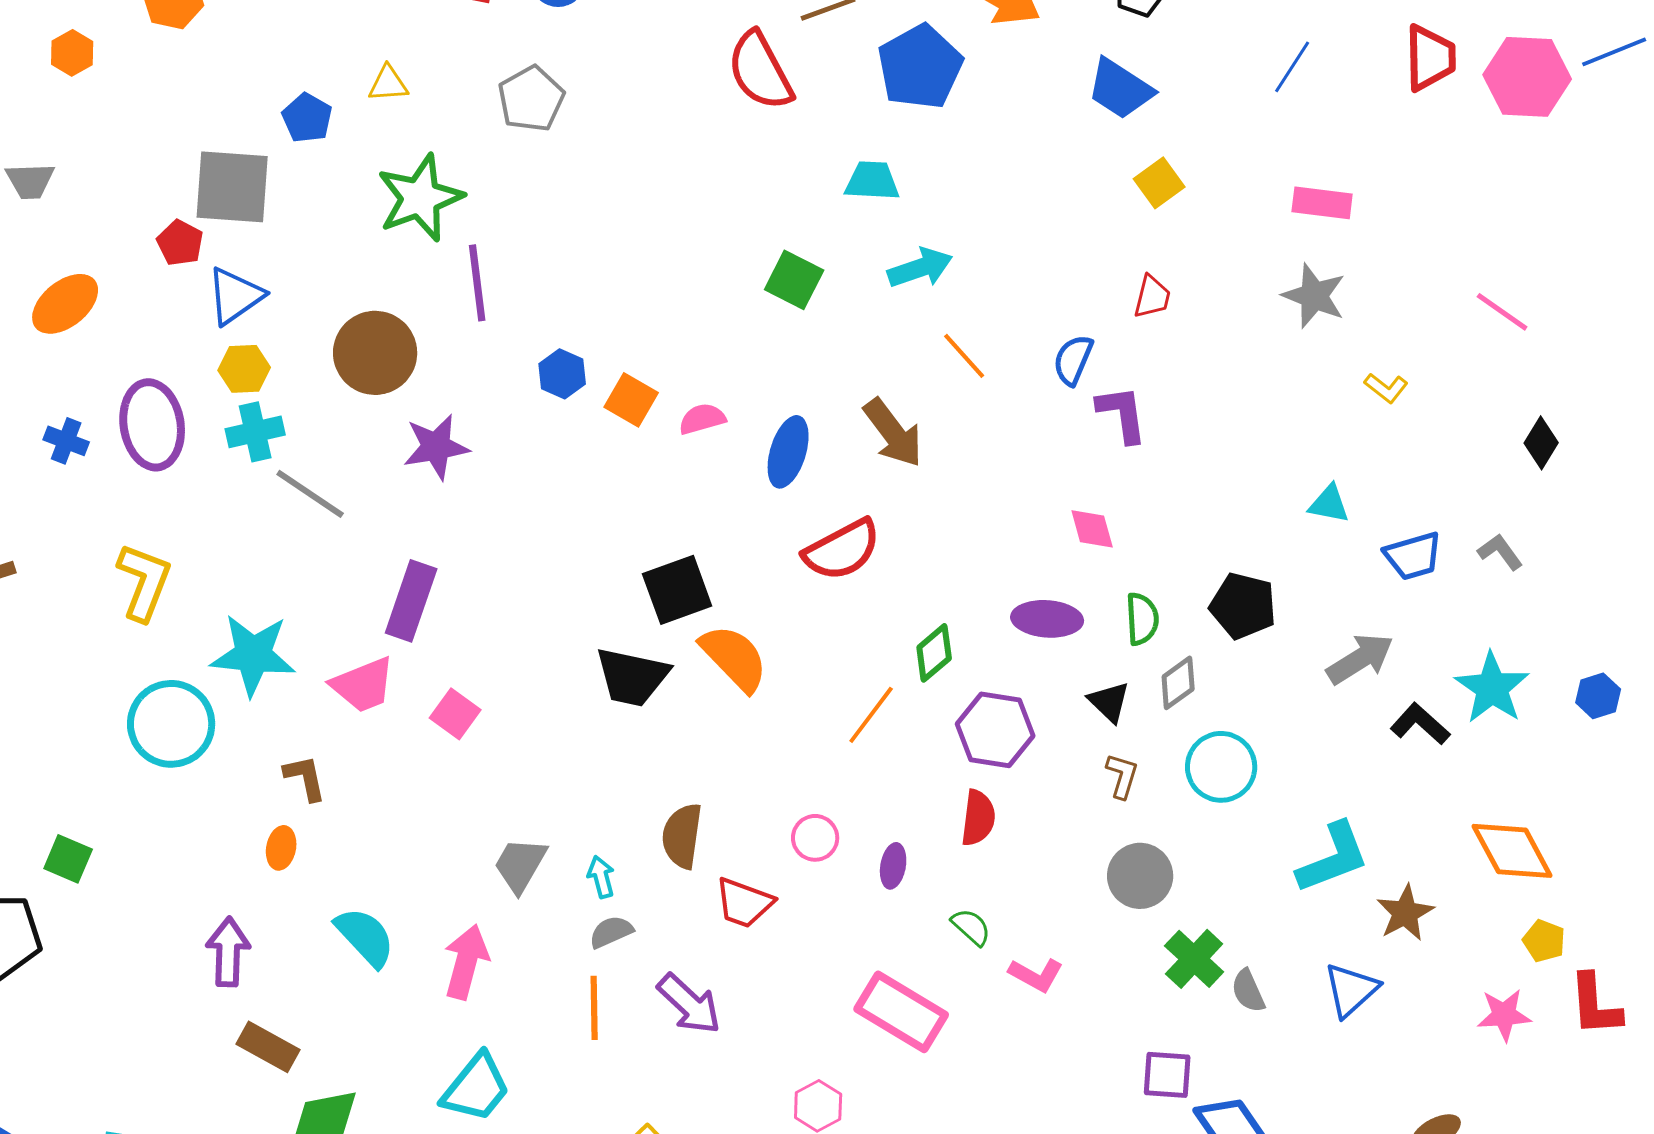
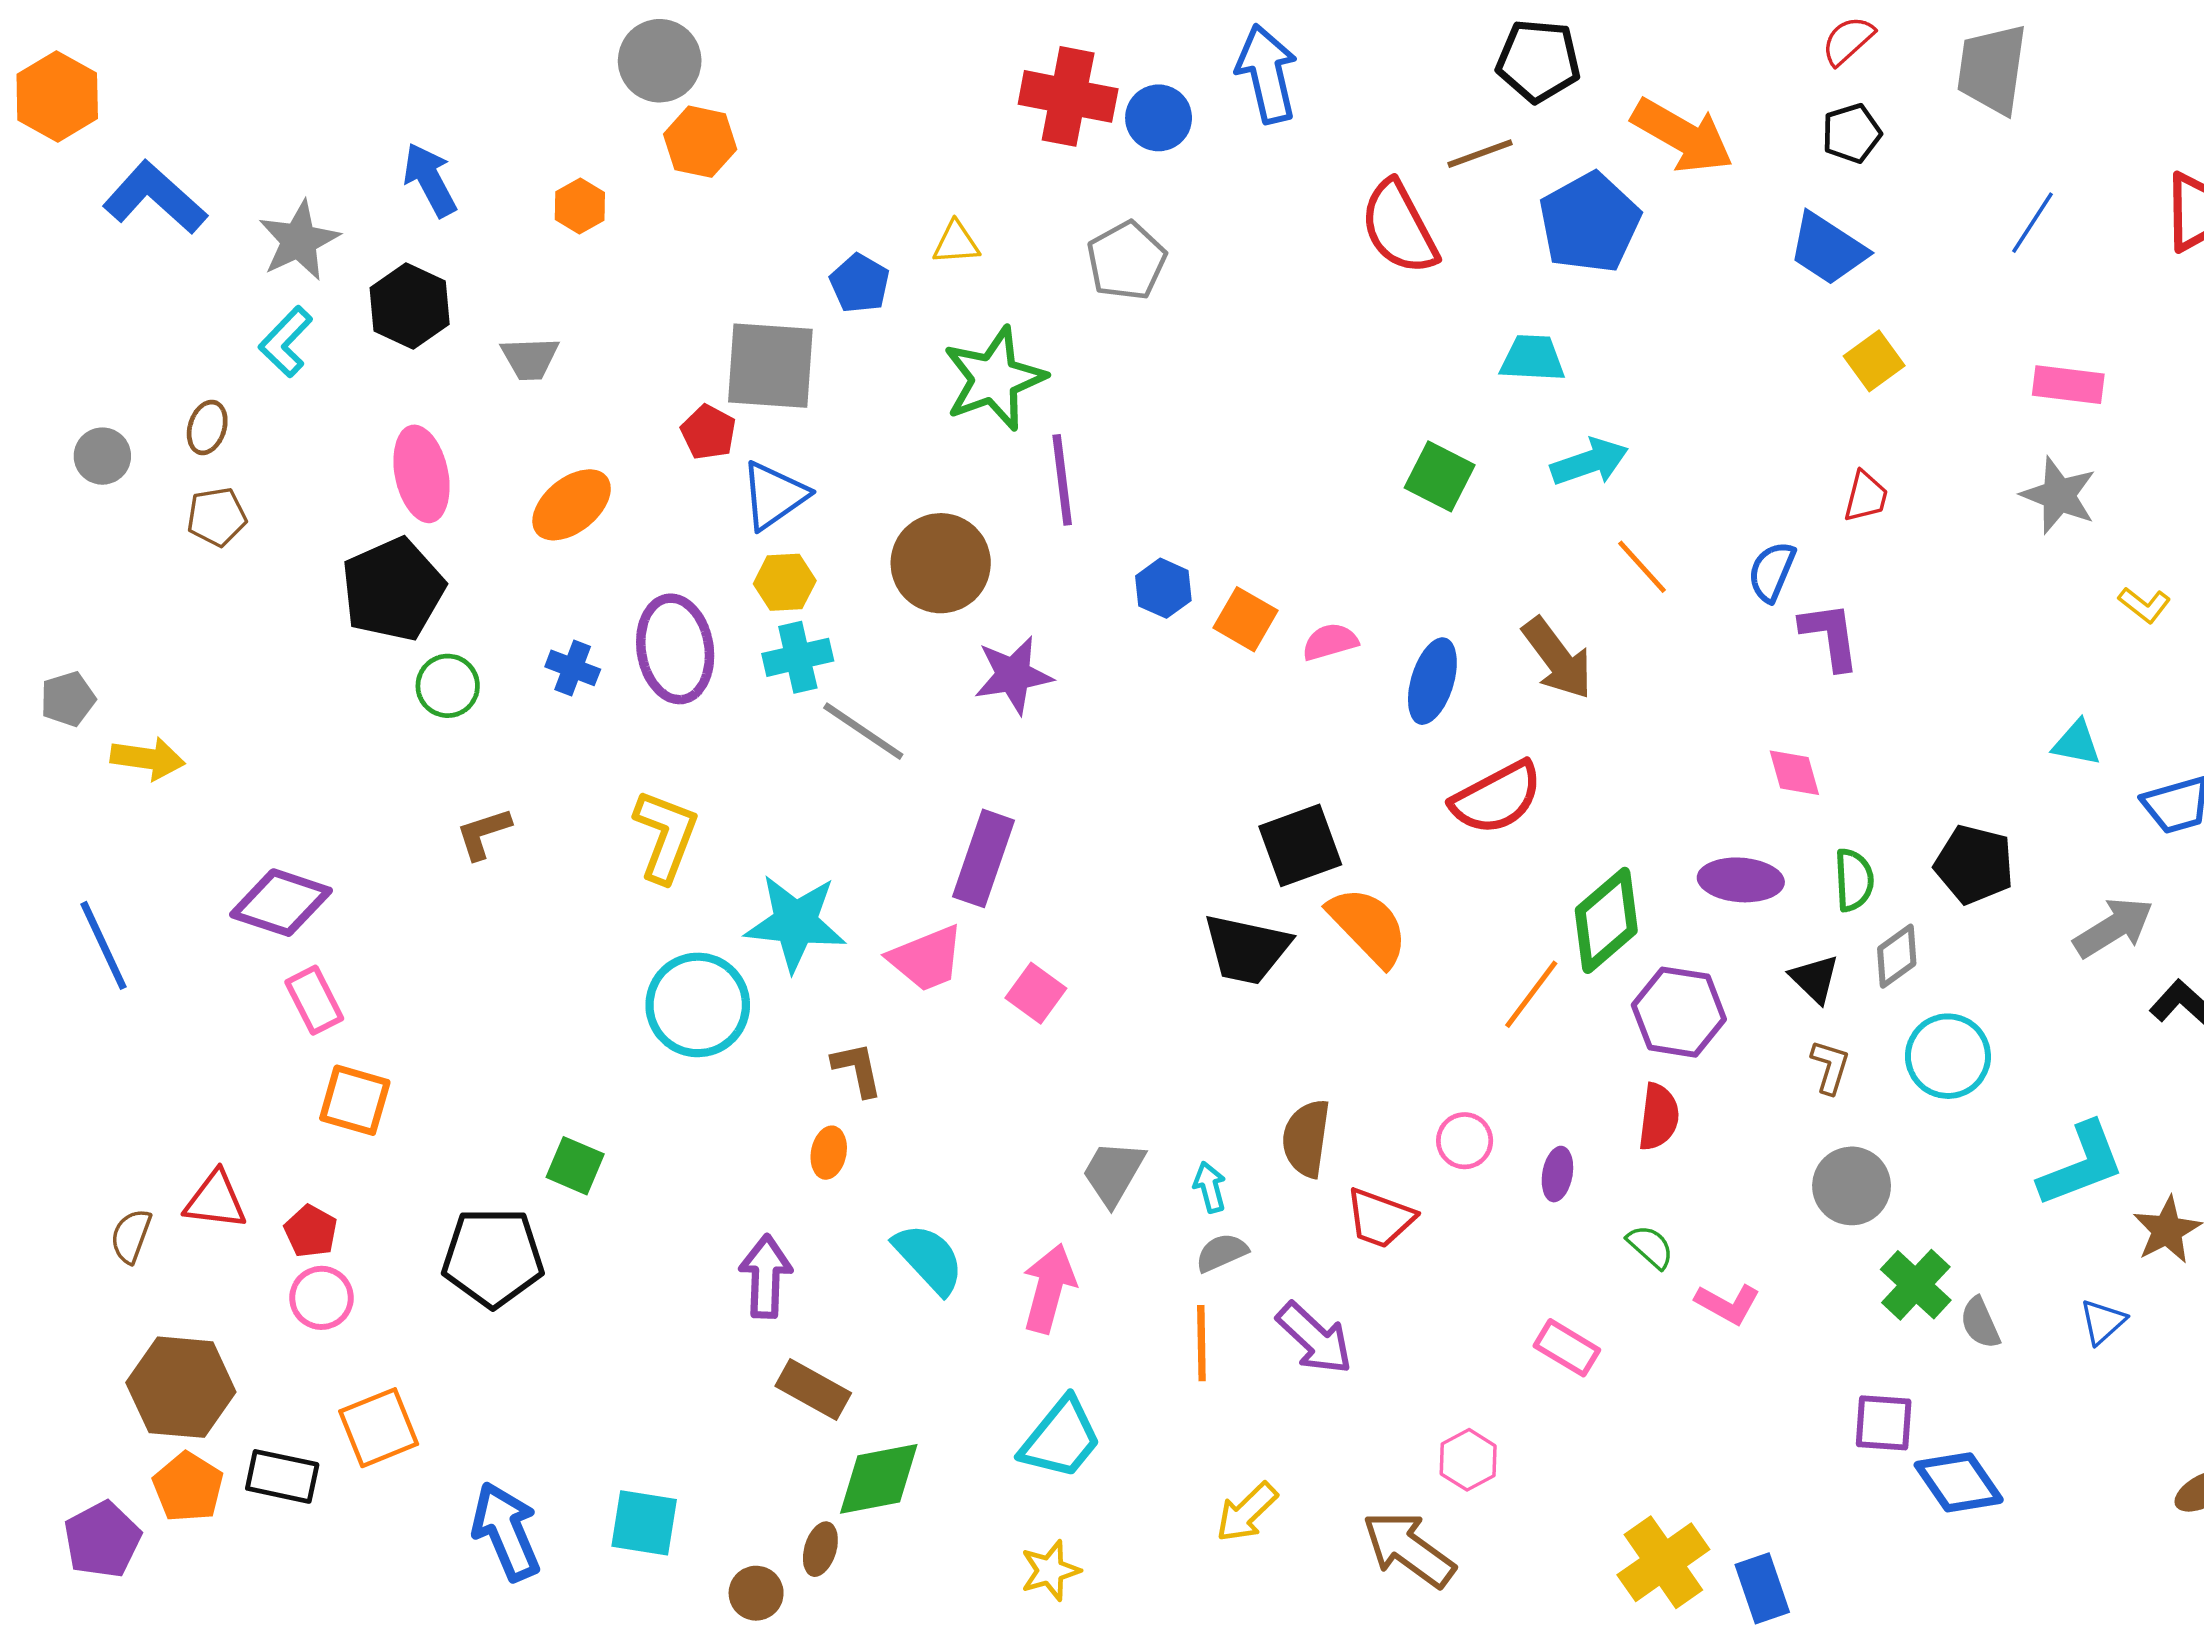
green diamond: (934, 653) -> (1606, 920), size x1.5
blue triangle: (1351, 990) -> (2103, 1322), size x0.7
pink rectangle: (901, 1012) -> (1567, 1348), size x0.6

